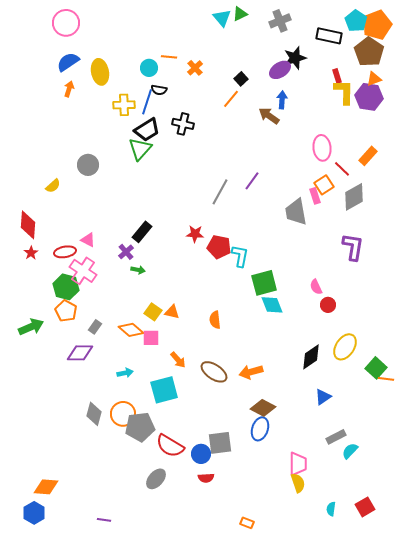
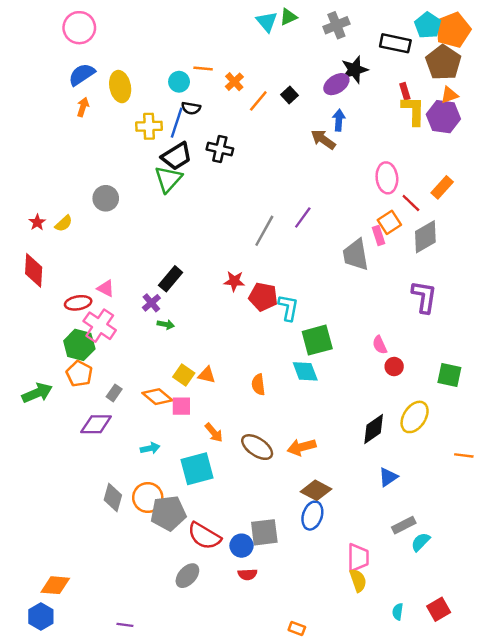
orange line: (231, 99) -> (258, 101), moved
red star: (31, 253) -> (37, 222), moved
cyan diamond: (272, 305) -> (305, 371), moved
green square: (376, 368) -> (449, 375), moved, turned -30

